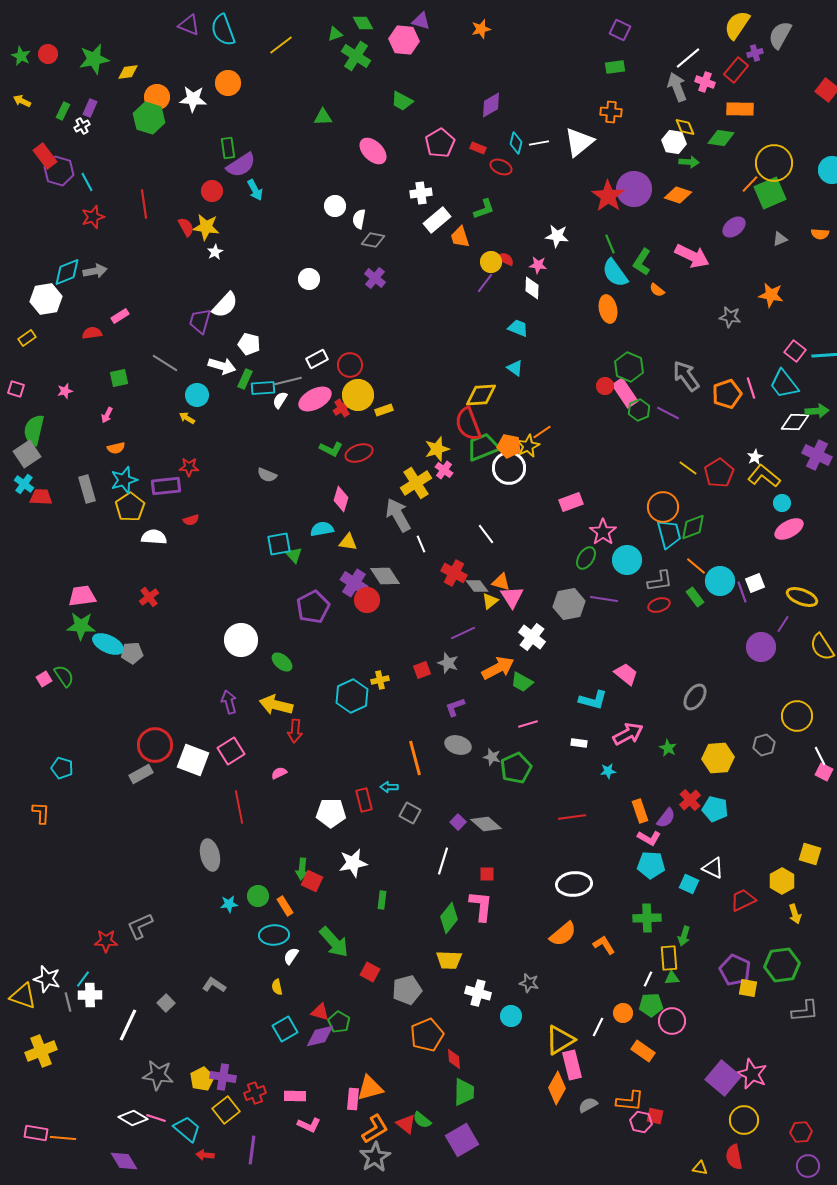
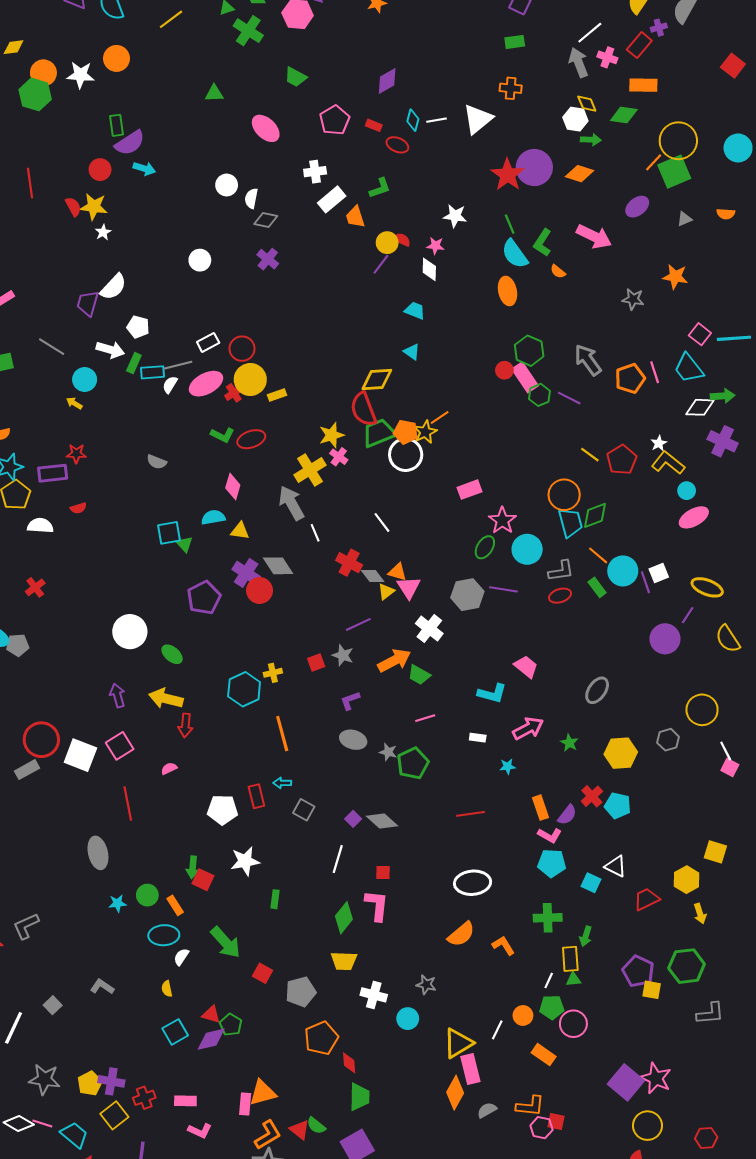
cyan arrow: (255, 190) -> (144, 169), turned -45
orange line: (415, 758) -> (282, 734), moved

